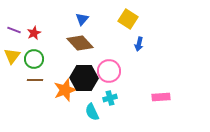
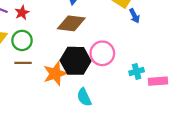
brown diamond: (80, 43) -> (71, 23), turned -40
blue arrow: (139, 44) -> (134, 16), moved, turned -40
cyan cross: (110, 98) -> (137, 71), moved

